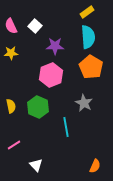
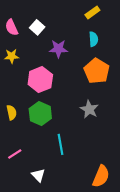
cyan semicircle: (88, 37) -> (94, 39), size x0.6
pink hexagon: (51, 75) -> (40, 80), moved
cyan line: (66, 127) -> (61, 144), moved
orange semicircle: (95, 166) -> (101, 176), size x1.5

